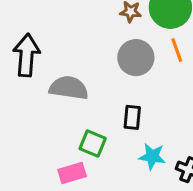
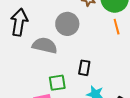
gray circle: (136, 58) -> (67, 24), moved
green square: (93, 144) -> (57, 83), turned -36

